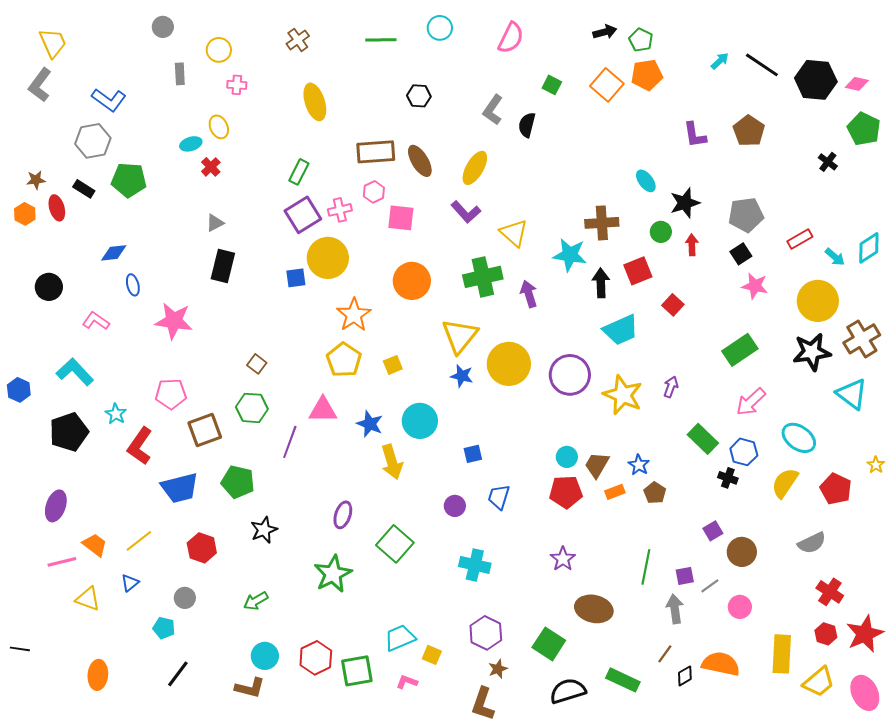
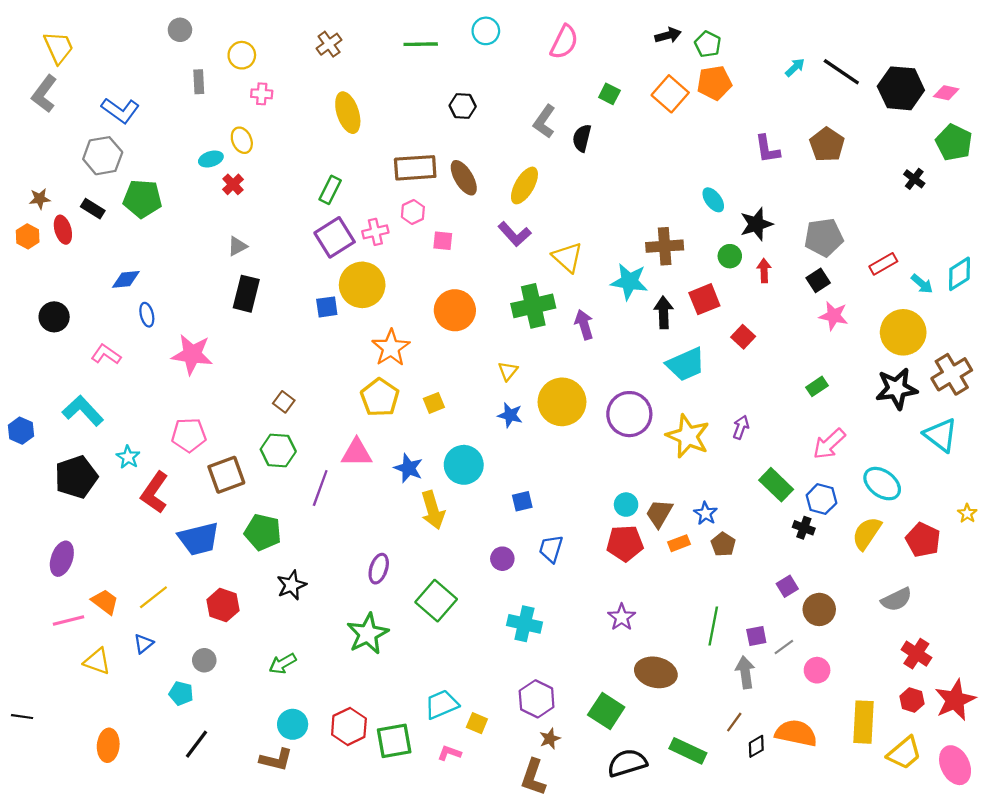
pink square: (401, 218) -> (443, 241), size x0.7
yellow triangle: (460, 336) -> (508, 371), size x0.5
green rectangle: (740, 350) -> (817, 386), size x0.6

